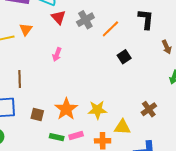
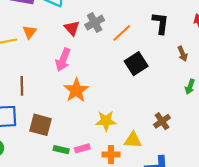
red triangle: (58, 17) -> (72, 28), moved
pink arrow: (57, 54) -> (63, 60), size x1.5
black square: (124, 57) -> (136, 64), size x1.5
orange star: (66, 109) -> (76, 90), moved
brown square: (37, 114) -> (41, 125), size x1.5

